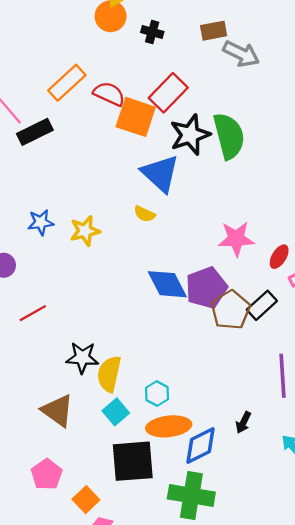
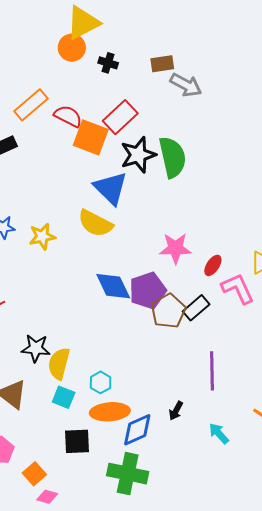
yellow semicircle: (144, 214) -> (95, 223), size x1.8
cyan square: (116, 412) -> (64, 397), turned -30
black square: (133, 461) -> (77, 441), size x0.7

